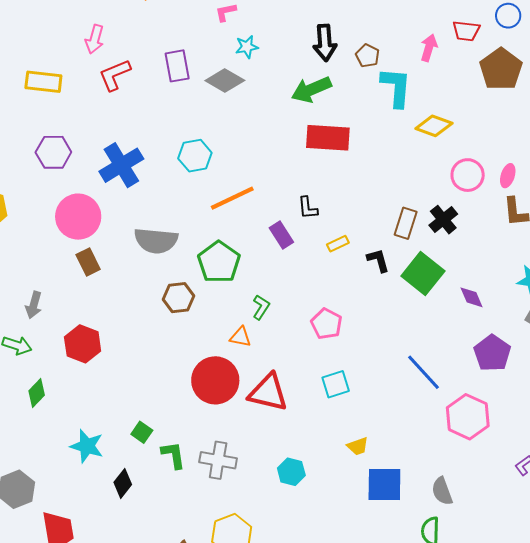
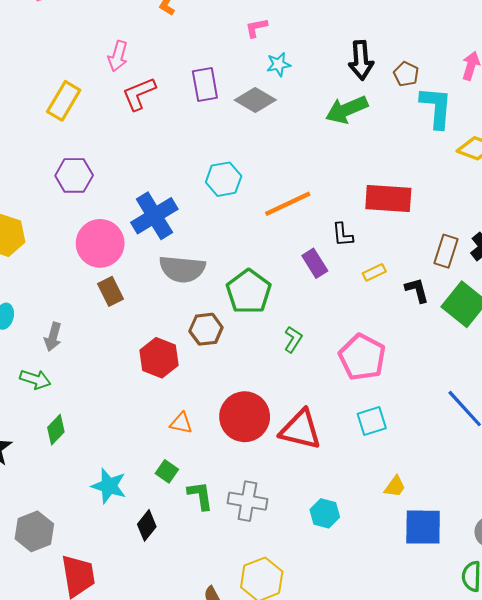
yellow rectangle: (43, 82) -> (64, 101), turned -66
red rectangle: (328, 138) -> (388, 199), moved
blue cross: (121, 165) -> (154, 216), moved
orange line: (232, 198) -> (288, 204), moved
pink pentagon: (327, 324) -> (362, 357), size x1.4
orange triangle: (240, 337) -> (181, 423), moved
red hexagon: (83, 344) -> (159, 358), moved
yellow trapezoid: (358, 446) -> (395, 487), turned -35

